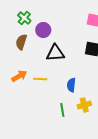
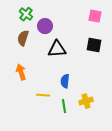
orange arrow: (19, 76) -> (21, 72), turned -77
yellow line: (40, 79) -> (43, 95), moved
blue semicircle: (71, 85) -> (65, 81), moved

